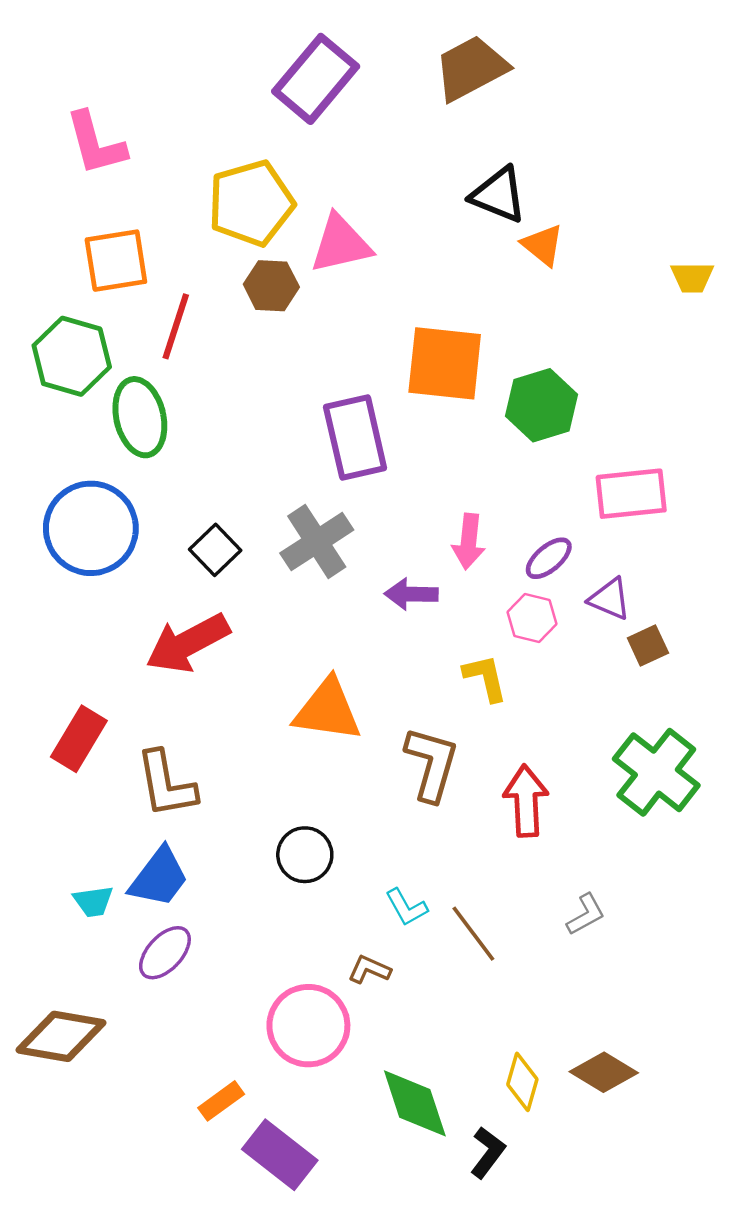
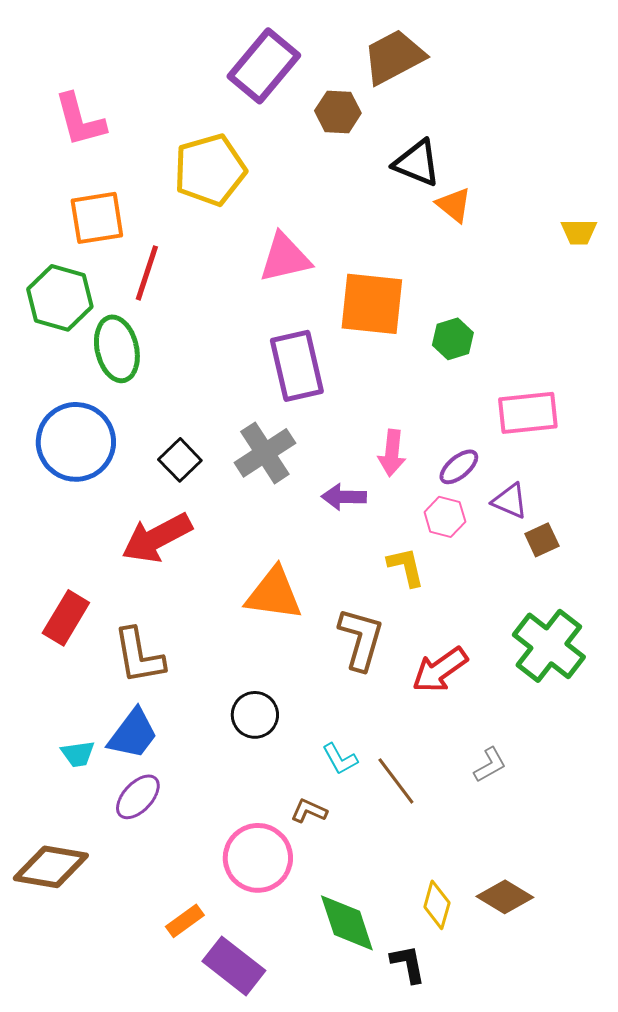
pink triangle: (341, 244) -> (285, 258), moved
brown hexagon: (271, 286) -> (338, 112), moved
green hexagon: (542, 405) -> (453, 339), size x0.7
red arrow: (526, 801) -> (440, 670), turned -122
black L-shape: (488, 1152) -> (408, 964), turned -48

